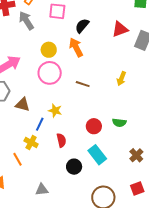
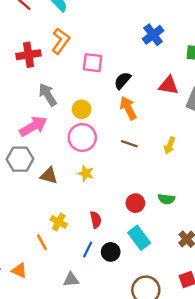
gray arrow: (26, 21) -> (48, 95), moved
red triangle: (120, 29) -> (169, 85), turned 30
orange arrow: (76, 47) -> (128, 108), moved
brown line: (83, 84) -> (129, 144), moved
yellow star: (55, 111) -> (86, 173), moved
blue line: (40, 124) -> (88, 249), moved

